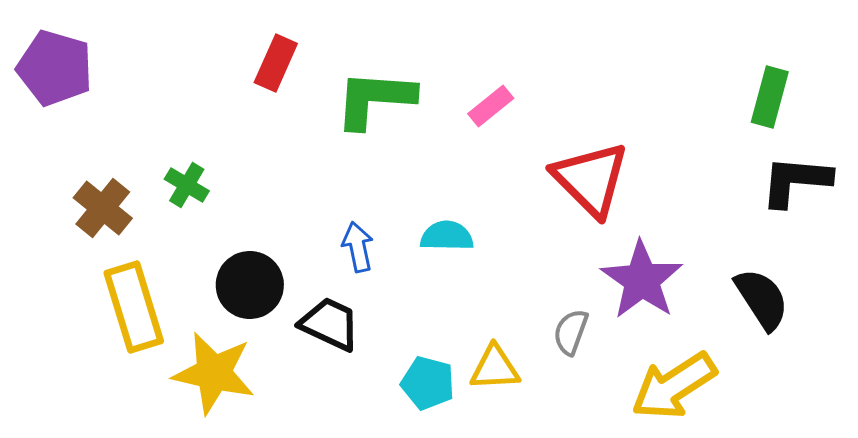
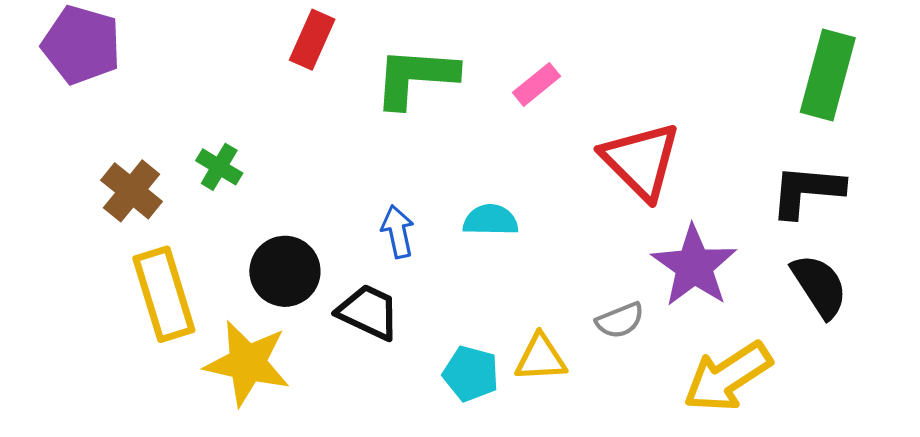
green rectangle: (770, 97) -> (828, 75), size x1.4
black L-shape: (796, 181) -> (807, 191), moved
gray semicircle: (571, 332) -> (620, 320), turned -132

